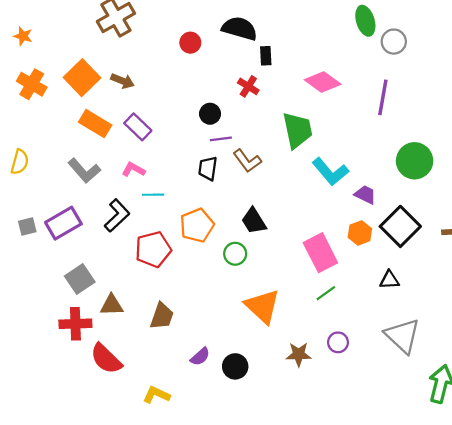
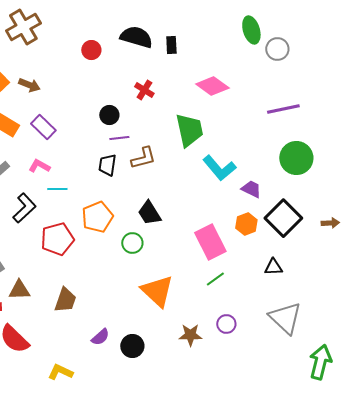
black rectangle: (266, 56) -> (171, 45), moved
purple line: (383, 97) -> (283, 109), moved, turned 68
brown L-shape: (247, 161) -> (143, 158), turned -68

